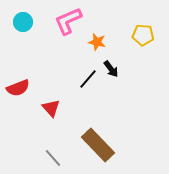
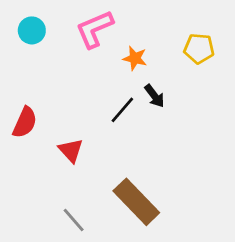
red semicircle: (18, 88) -> (25, 122), turned -45

